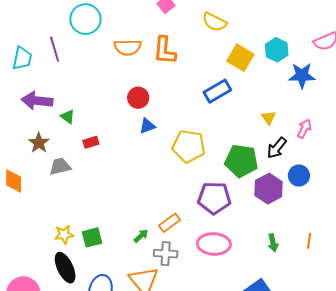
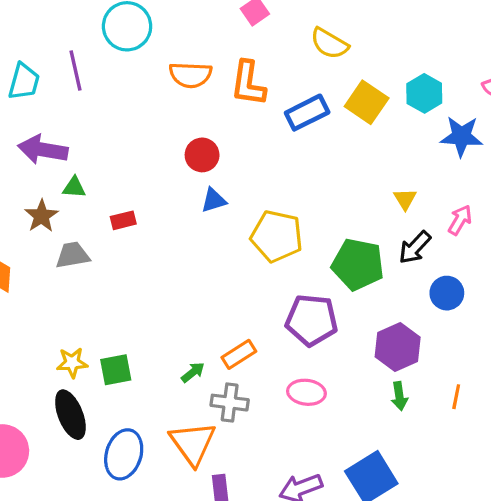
blue rectangle: (217, 91) -> (307, 113), moved
green triangle: (68, 117) -> (74, 187), moved, turned -35
purple hexagon: (269, 189) -> (398, 347), moved
pink ellipse: (214, 244) -> (306, 392), size x0.7

